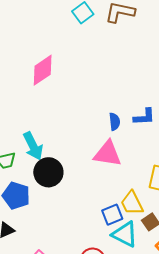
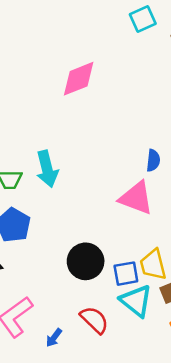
black circle: (48, 172) -> (86, 261), moved

